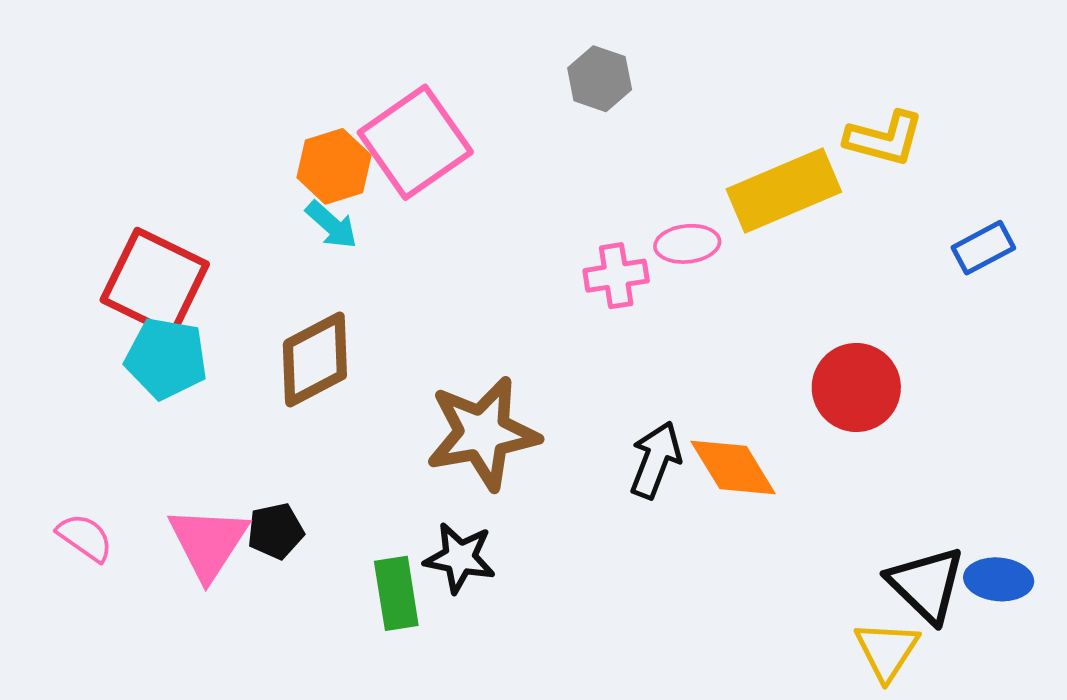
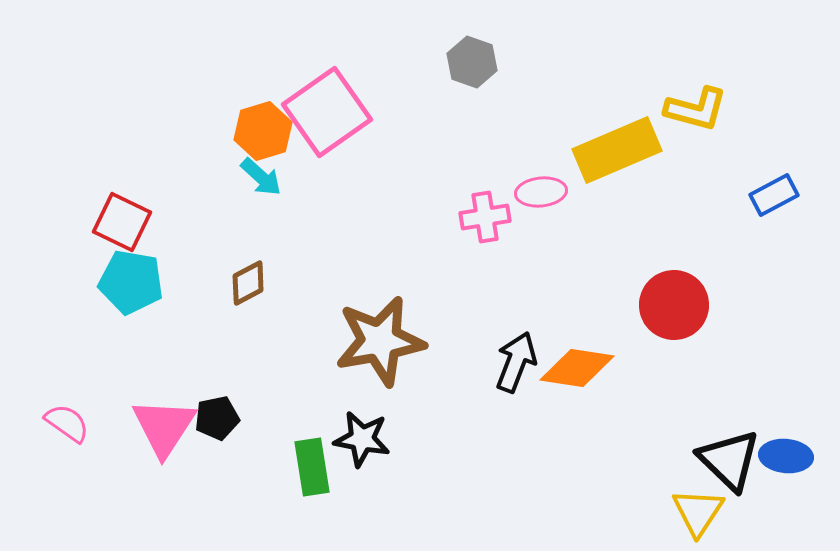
red square: (155, 282) -> (122, 222), size x0.7
brown diamond: (315, 360) -> (248, 283), size x0.6
orange diamond: (733, 468) -> (577, 368), turned -50

